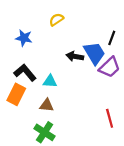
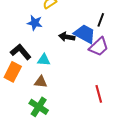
blue star: (24, 38) -> (35, 23), moved
blue trapezoid: (94, 53) -> (85, 34), turned -30

